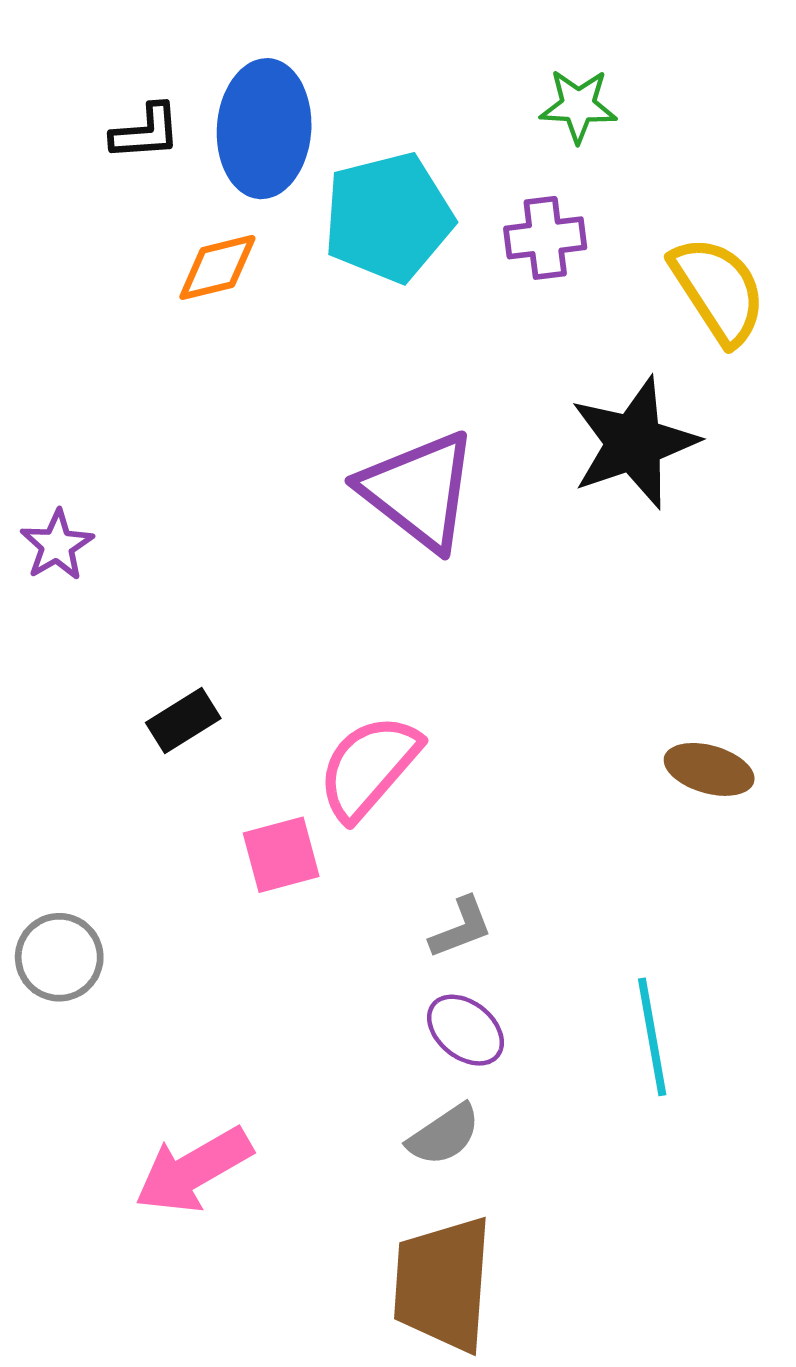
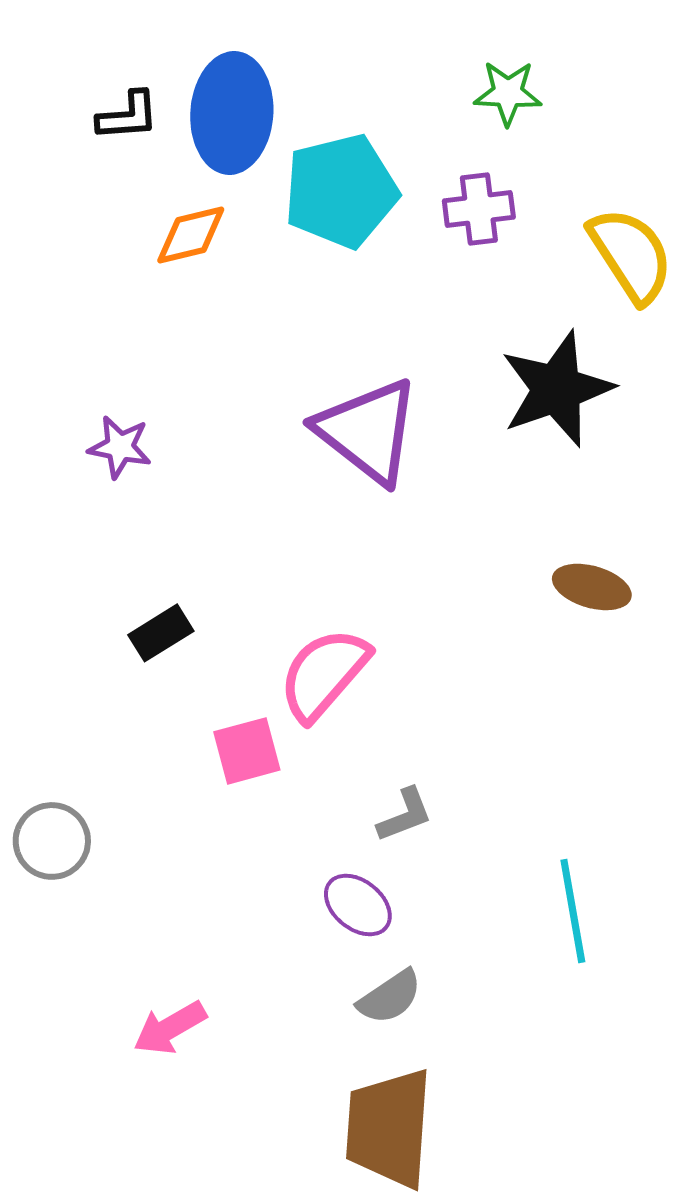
purple star: (57, 545) -> (120, 447), moved, turned -30
brown ellipse: (709, 769) -> (592, 587), moved
purple ellipse: (466, 1030) -> (358, 905), moved
pink arrow: (193, 1170) -> (170, 1028), size x0.7

